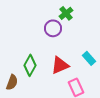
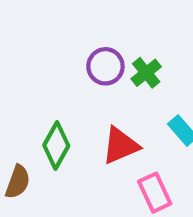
green cross: (66, 13) -> (146, 73), moved

